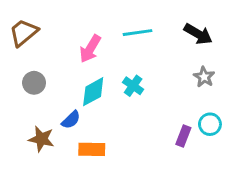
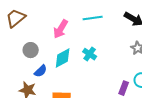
gray circle: (34, 83) -> (31, 50), moved
blue semicircle: (71, 120) -> (41, 71), moved

